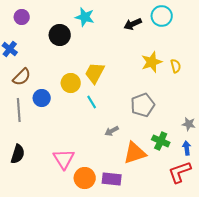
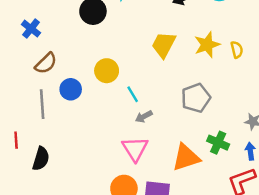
yellow trapezoid: (95, 73) -> (164, 45), moved
gray arrow: (112, 131) -> (144, 117), moved
pink triangle: (64, 159) -> (135, 149), moved

